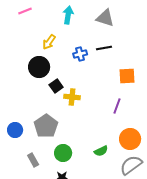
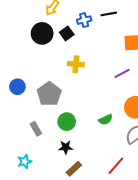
black square: (56, 86) -> (67, 33), moved
purple line: (117, 106) -> (122, 73), turned 42
blue circle: (15, 130) -> (17, 87), moved

